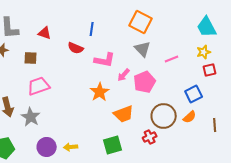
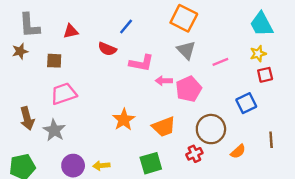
blue line: (92, 29) -> (126, 27), turned 32
red triangle: (45, 33) -> (71, 31), turned -32
pink arrow: (124, 75) -> (164, 81), turned 48
orange star: (100, 92) -> (124, 120), moved
orange semicircle: (190, 117) -> (238, 151), moved

